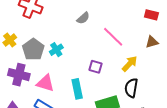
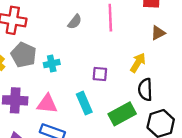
pink line: (113, 37) -> (110, 18), moved, turned 55
gray pentagon: (33, 49) -> (24, 55), moved
cyan cross: (56, 50) -> (52, 64), turned 32

